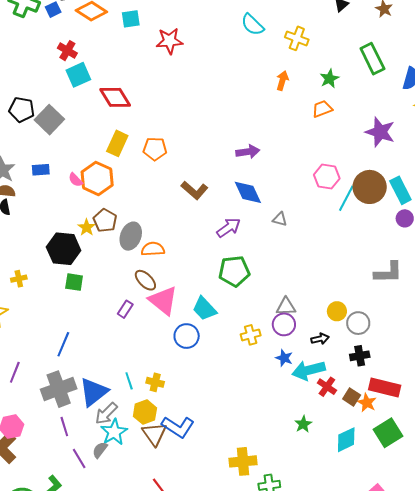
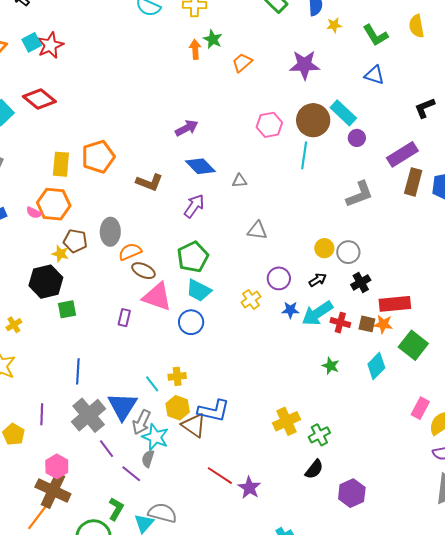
red star: (170, 41) -> (50, 45), moved
green star: (329, 79) -> (213, 39), moved
red diamond: (115, 97) -> (39, 99), moved
orange pentagon: (155, 149) -> (98, 157), size x1.4
cyan line: (346, 198) -> (304, 155), moved
gray ellipse: (131, 236) -> (110, 232), moved
green pentagon: (234, 271) -> (193, 257), moved
brown ellipse: (145, 280) -> (143, 271), moved
gray triangle: (286, 307) -> (257, 230), moved, turned 30

